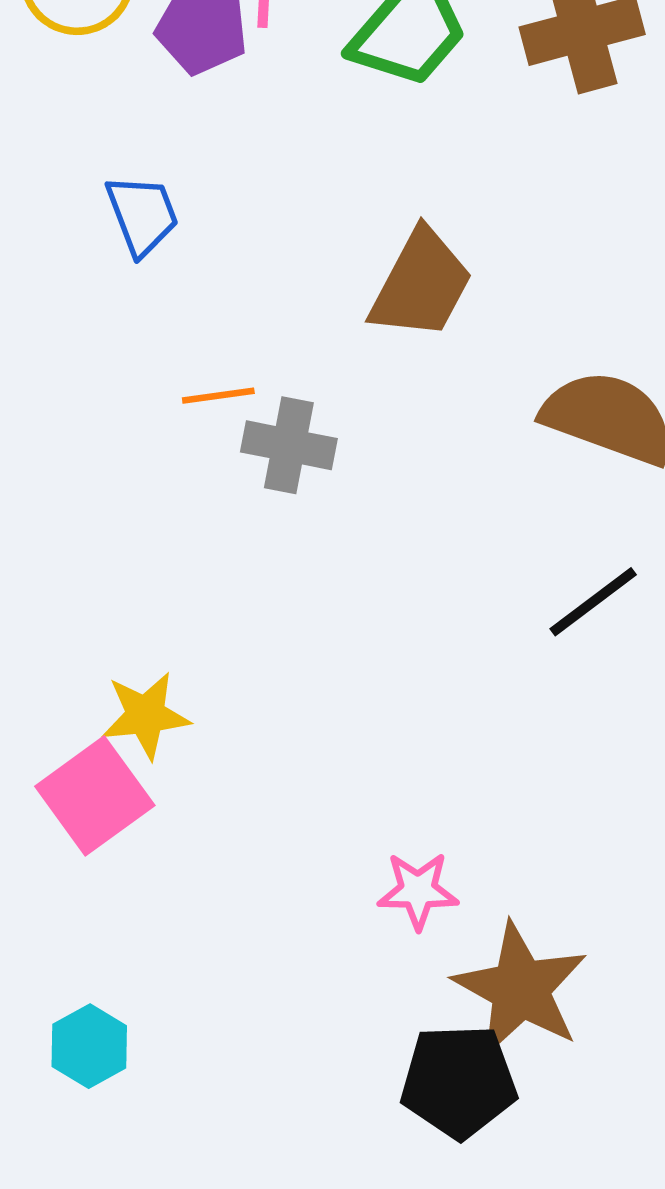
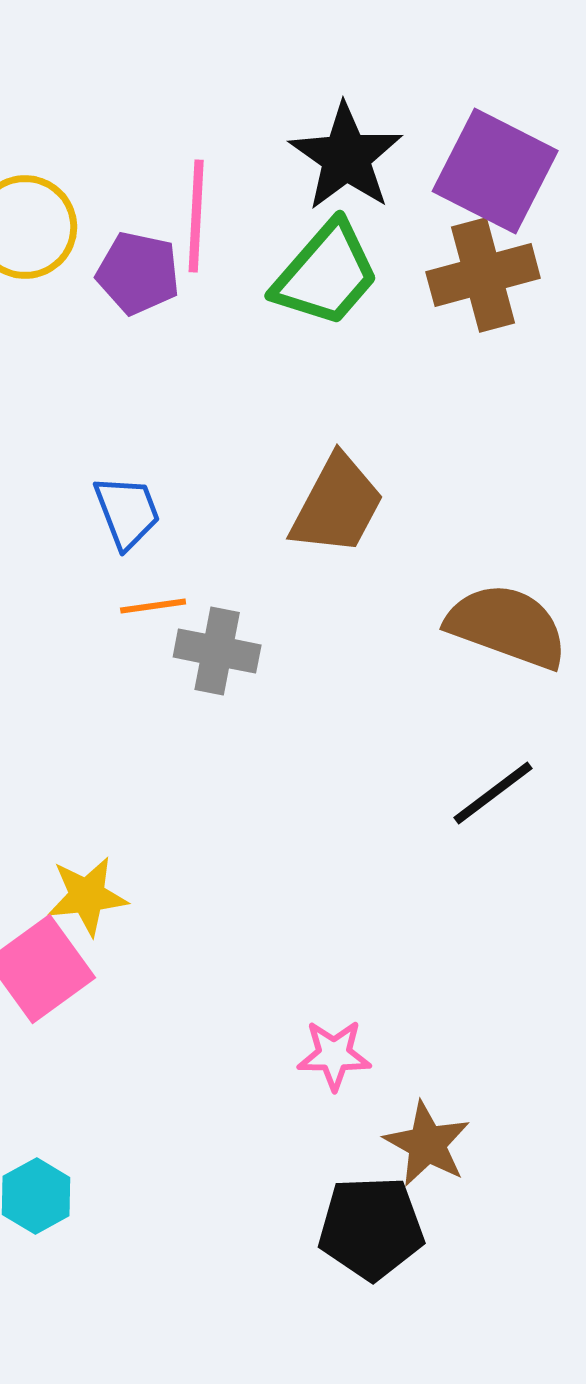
blue trapezoid: (142, 215) -> (127, 512), moved
brown star: (520, 989) -> (427, 1144), size x0.7

